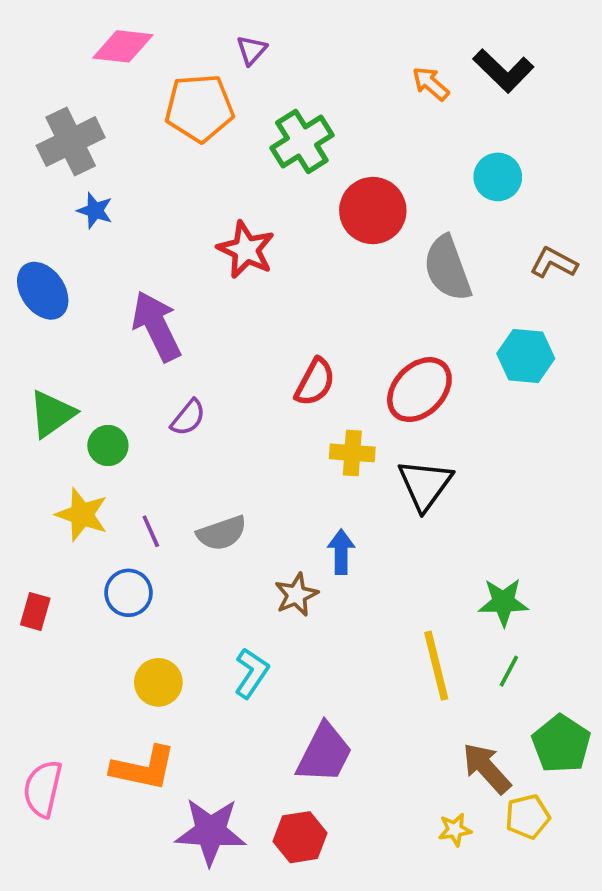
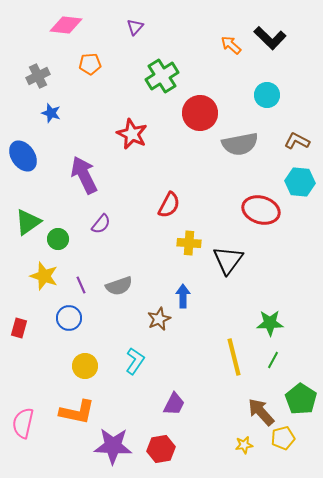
orange pentagon: (199, 108) -> (90, 64), moved, size x0.6
gray cross: (71, 142) -> (38, 76), size x0.7
gray semicircle: (447, 268) -> (240, 144), turned -81
cyan hexagon: (526, 356) -> (300, 182), moved
red ellipse: (419, 390) -> (261, 210), moved, turned 63
purple trapezoid: (324, 753) -> (174, 404), size x0.7

